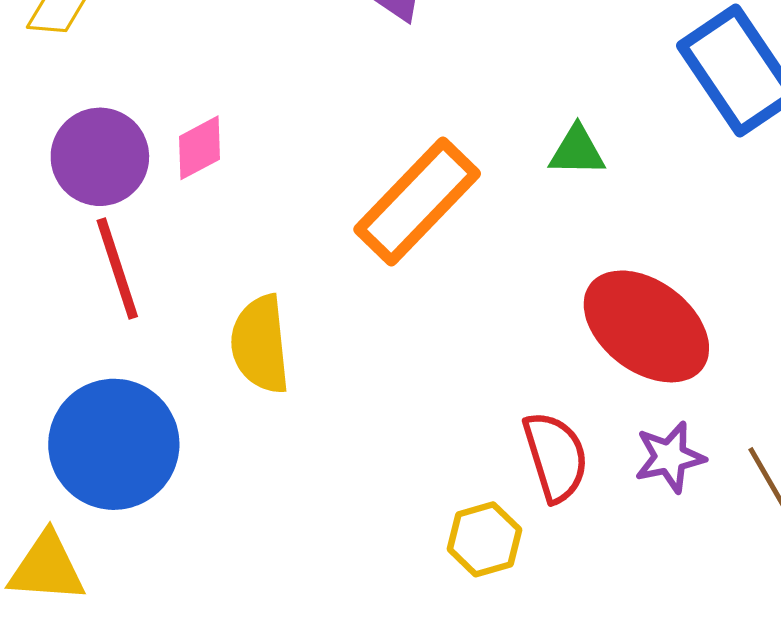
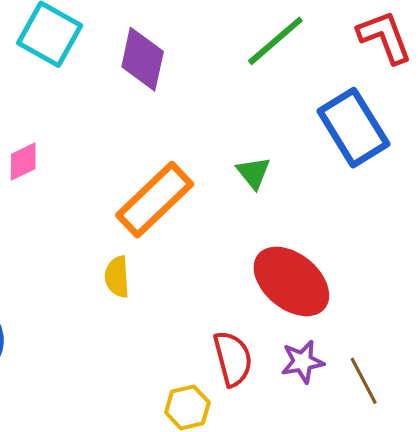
green triangle: (577, 151) -> (253, 173), turned 48
yellow semicircle: (260, 344) -> (117, 277), moved, size x0.7

